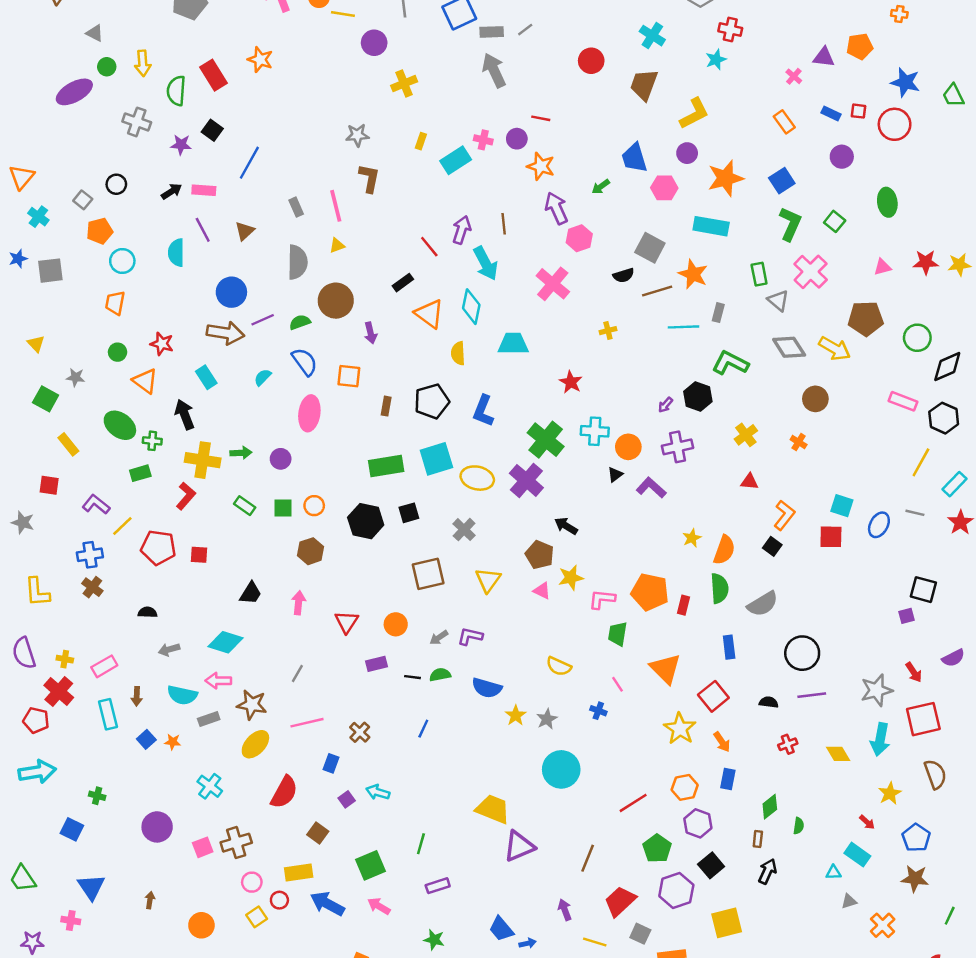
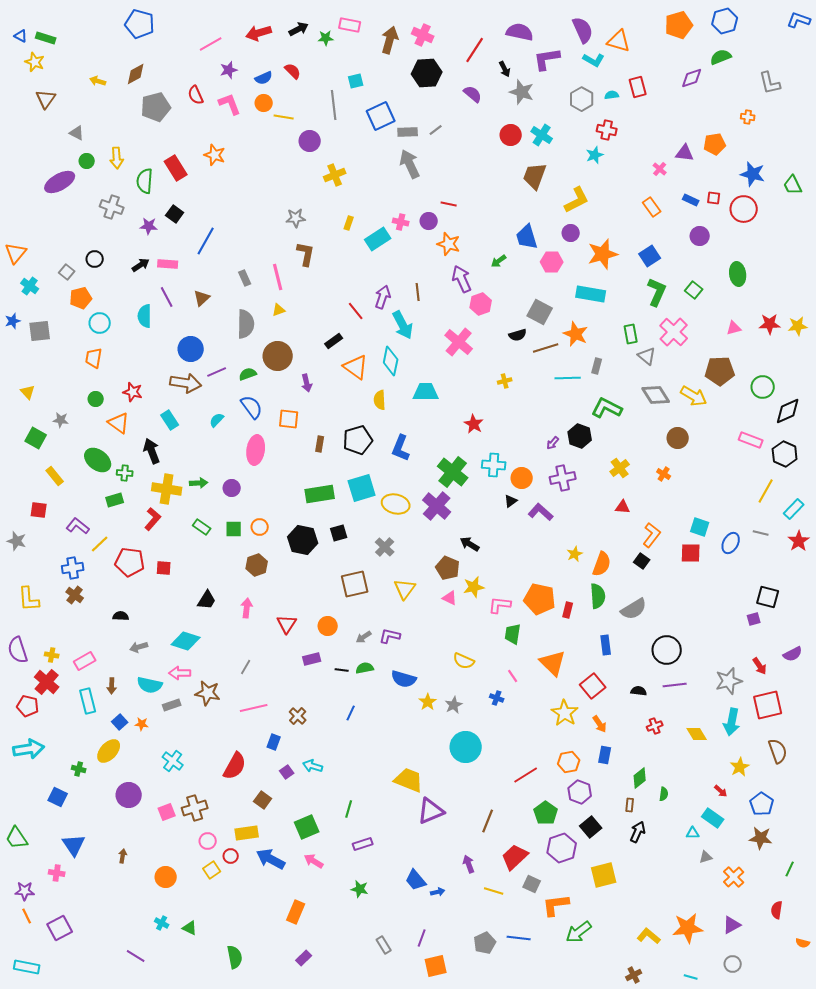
red circle: (591, 61) -> (511, 135), moved
yellow ellipse: (255, 744) -> (109, 751), moved

